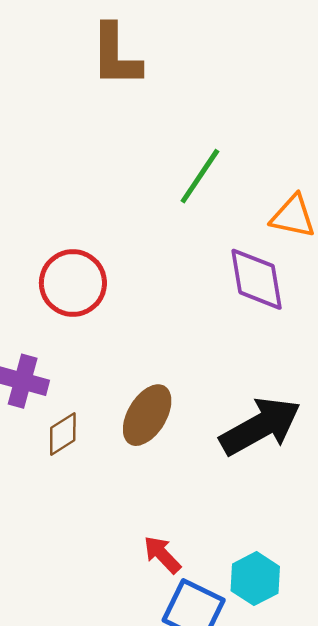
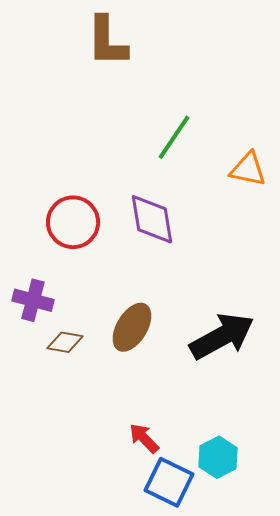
purple diamond: (257, 279) -> (152, 219), moved
brown diamond: (63, 434) -> (65, 342), turned 42

